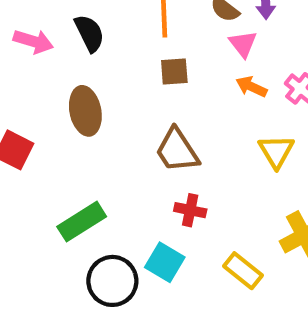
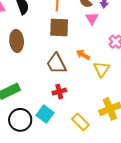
brown square: (174, 71) -> (59, 28), size x1.5
orange arrow: (251, 87) -> (83, 55), moved
red cross: (190, 210) -> (59, 92), turned -32

